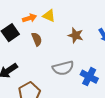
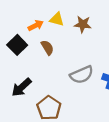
brown star: (76, 35) -> (83, 24), moved

